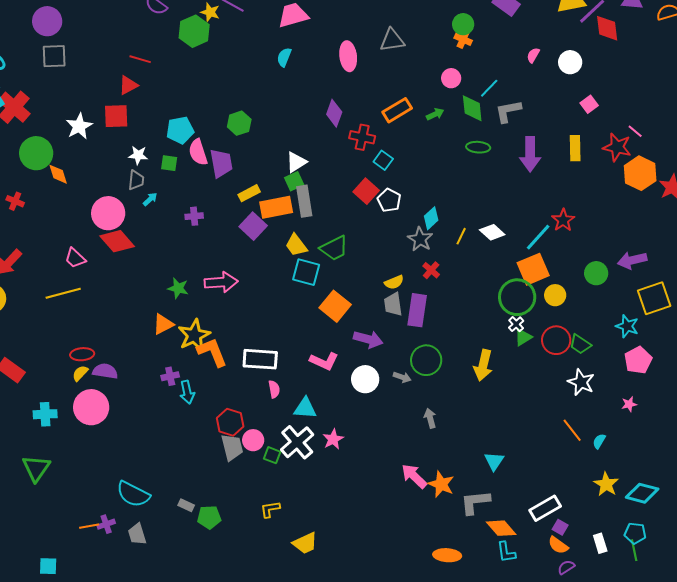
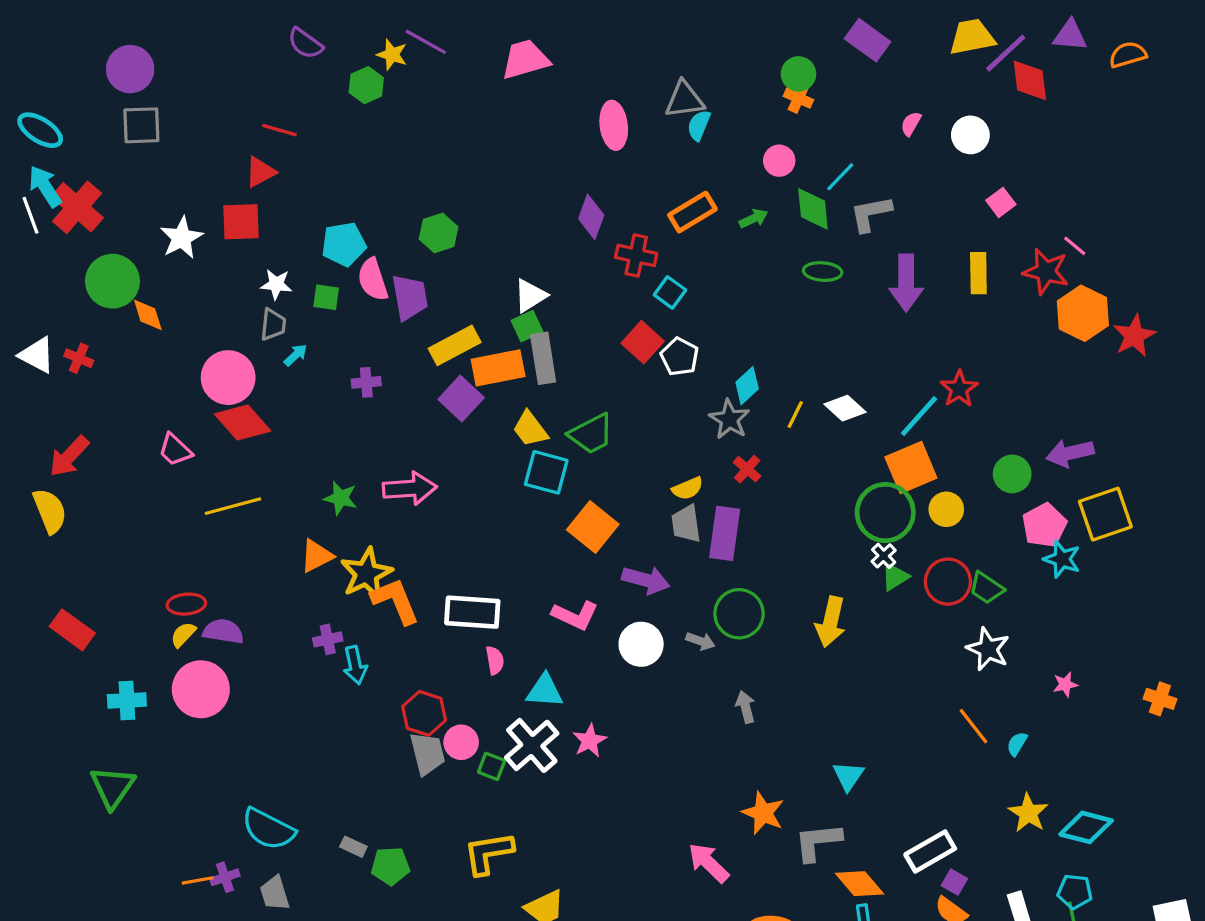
green hexagon: (194, 31) -> (366, 85), size x0.7
cyan semicircle: (284, 57) -> (699, 125), moved
yellow rectangle: (249, 193) -> (455, 345), size x1.4
yellow line: (63, 293) -> (233, 506), moved
pink pentagon: (638, 360) -> (1044, 525), moved
pink arrow: (414, 476) -> (709, 863), moved
yellow L-shape: (270, 509) -> (488, 853), size x1.6

